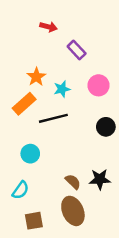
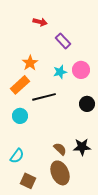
cyan star: (62, 89) -> (60, 72), moved
cyan circle: (30, 154) -> (20, 116), moved
brown square: (34, 221) -> (28, 181), turned 35

